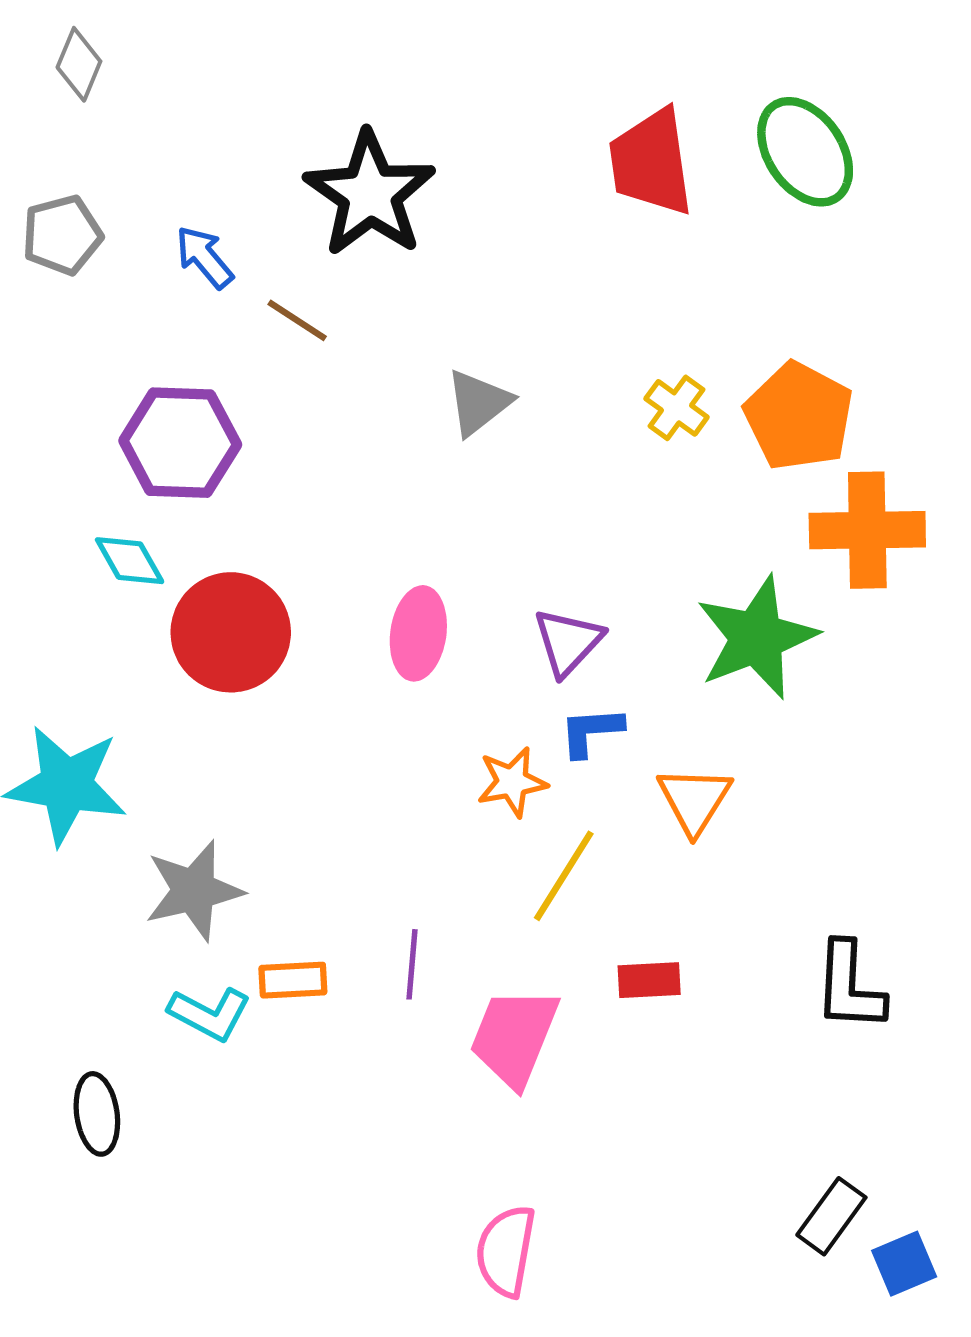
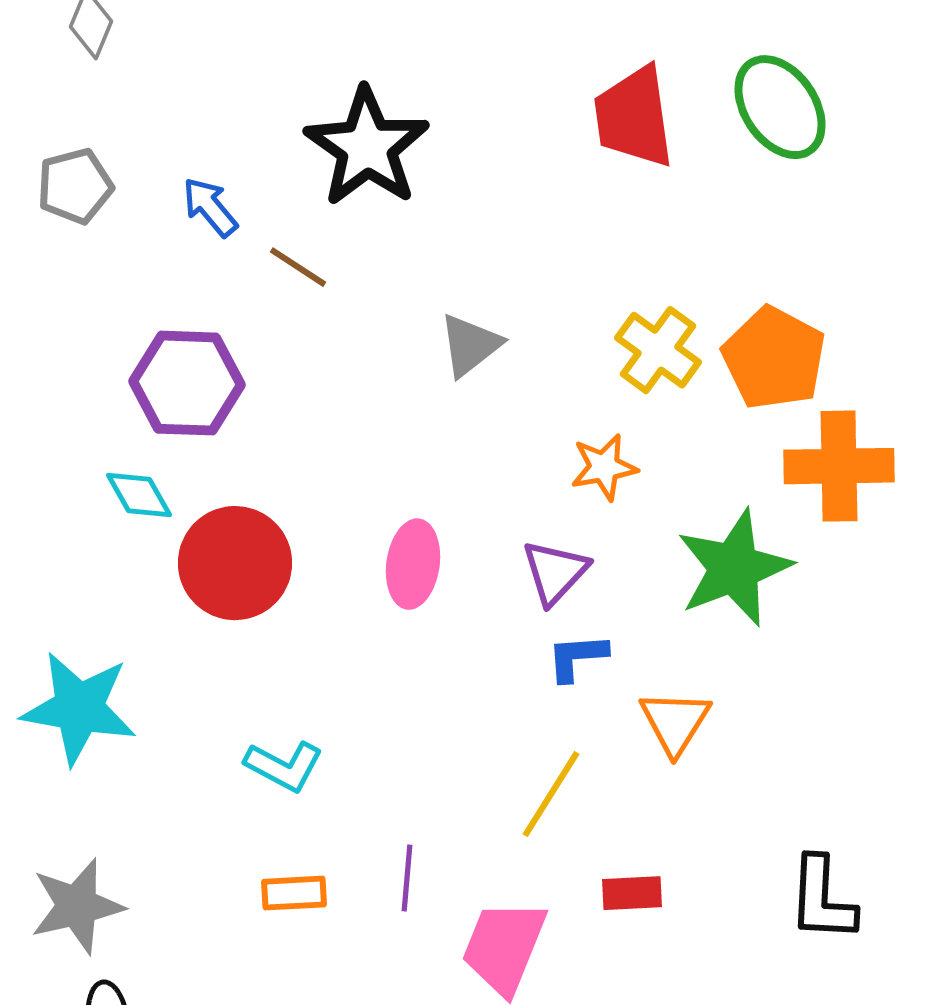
yellow cross: (677, 408) -> (658, 350), size x1.4
orange star: (512, 782) -> (604, 467), moved
gray star: (194, 891) -> (77, 906), moved
cyan L-shape: (210, 1014) -> (284, 766), moved

